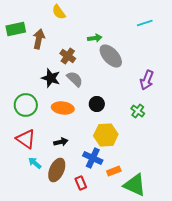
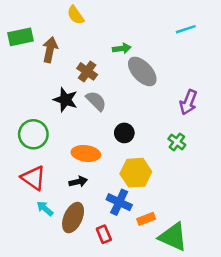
orange ellipse: (63, 108) -> (86, 153), moved

